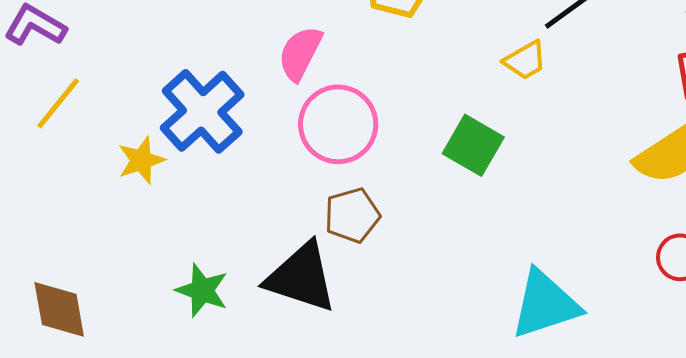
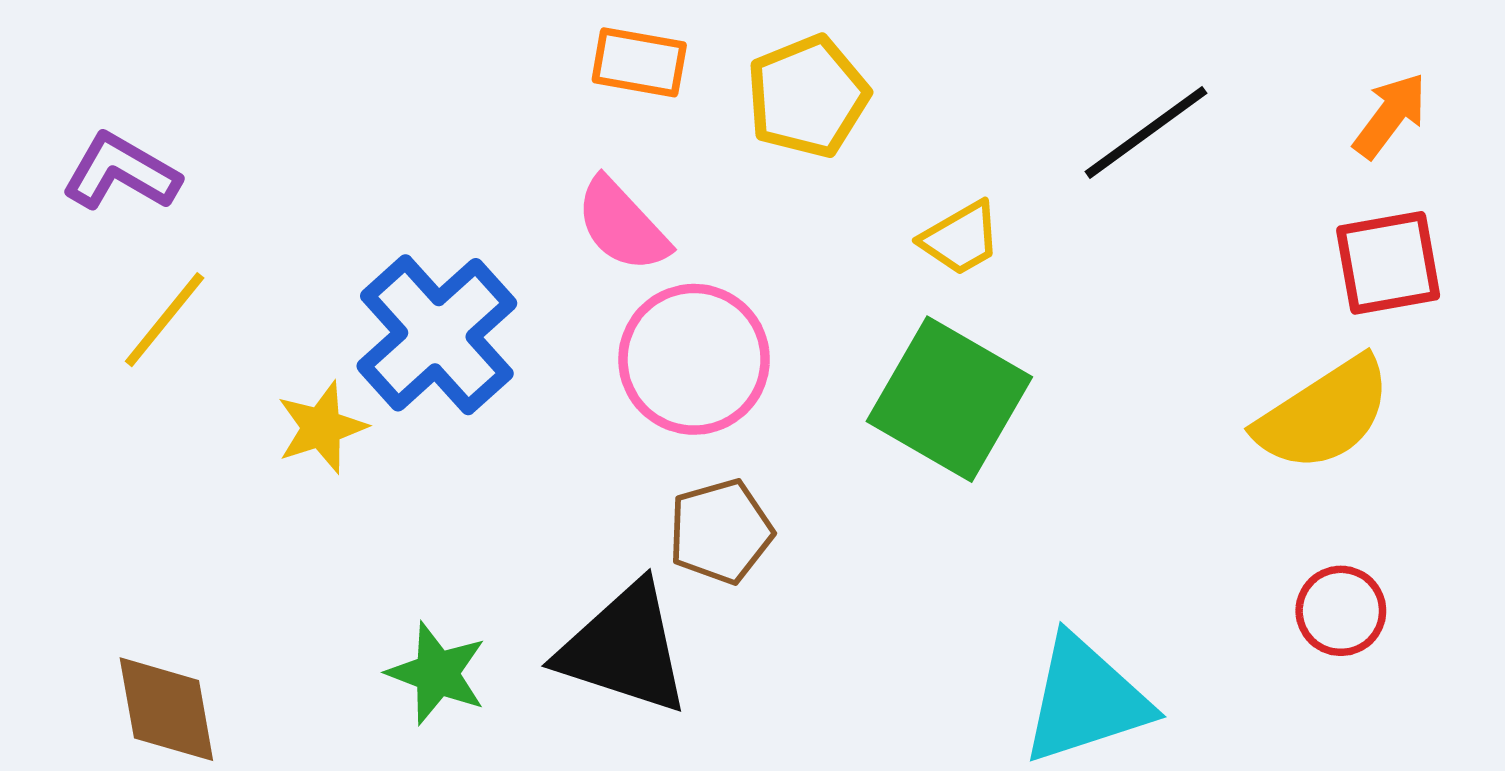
pink semicircle: (300, 53) -> (622, 225), turned -70
yellow trapezoid: (525, 60) -> (961, 238), moved
green square: (473, 145) -> (949, 399), size x1.4

